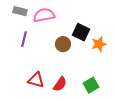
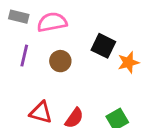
brown circle: (63, 44) -> (60, 61), moved

